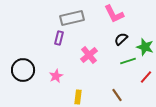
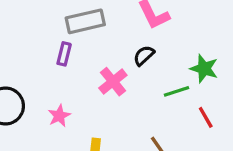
black semicircle: (121, 39) -> (144, 56), moved
red line: (146, 77) -> (206, 117), turned -72

